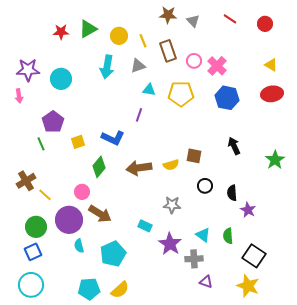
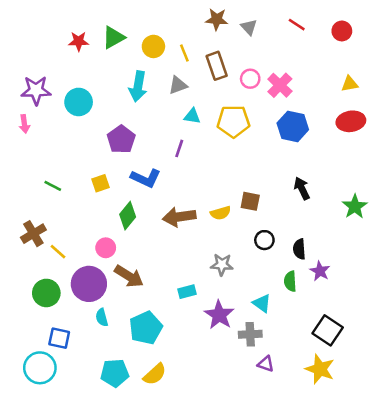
yellow triangle: (271, 65) -> (350, 84), turned -40
purple pentagon: (53, 122) -> (121, 139), moved
green line: (41, 144) -> (53, 186), turned -40
cyan rectangle: (145, 226) -> (187, 292), turned -40
green semicircle: (228, 236) -> (290, 281), moved
blue square: (33, 252) -> (59, 338), moved, turned 36

